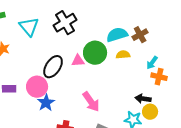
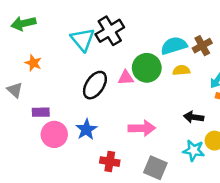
cyan triangle: (29, 27) -> (83, 39), moved
pink circle: (37, 87) -> (54, 134), moved
black arrow: (143, 99) -> (194, 117), moved
pink arrow: (91, 102) -> (142, 128), turned -55

